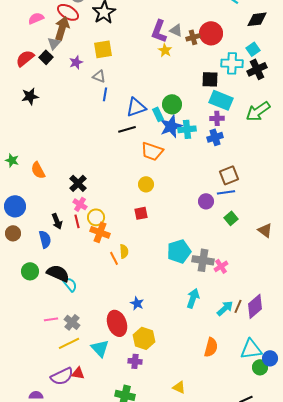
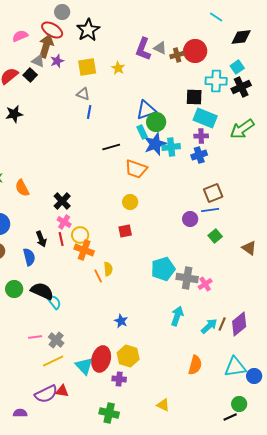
gray triangle: (54, 43) -> (38, 61), turned -48
yellow star: (165, 50) -> (118, 68), moved
purple star: (76, 62) -> (57, 61), moved
blue triangle: (136, 107) -> (146, 110), moved
red ellipse: (117, 323) -> (101, 359), moved, turned 35
green circle: (260, 367) -> (239, 404), moved

